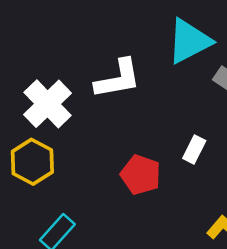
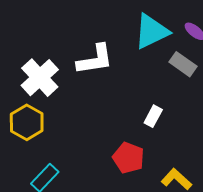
red pentagon: (141, 175) -> (128, 158), moved

